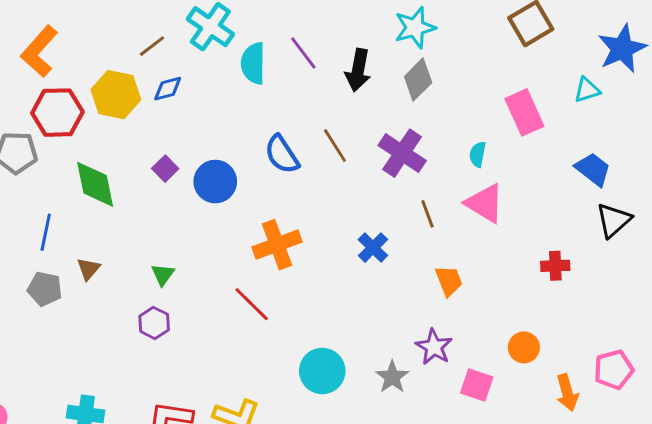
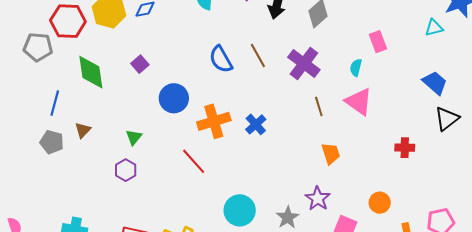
pink rectangle: (524, 112) -> (378, 42), moved, size x0.7
blue circle: (215, 182) -> (174, 98), moved
blue cross: (373, 248) -> (256, 124), moved

